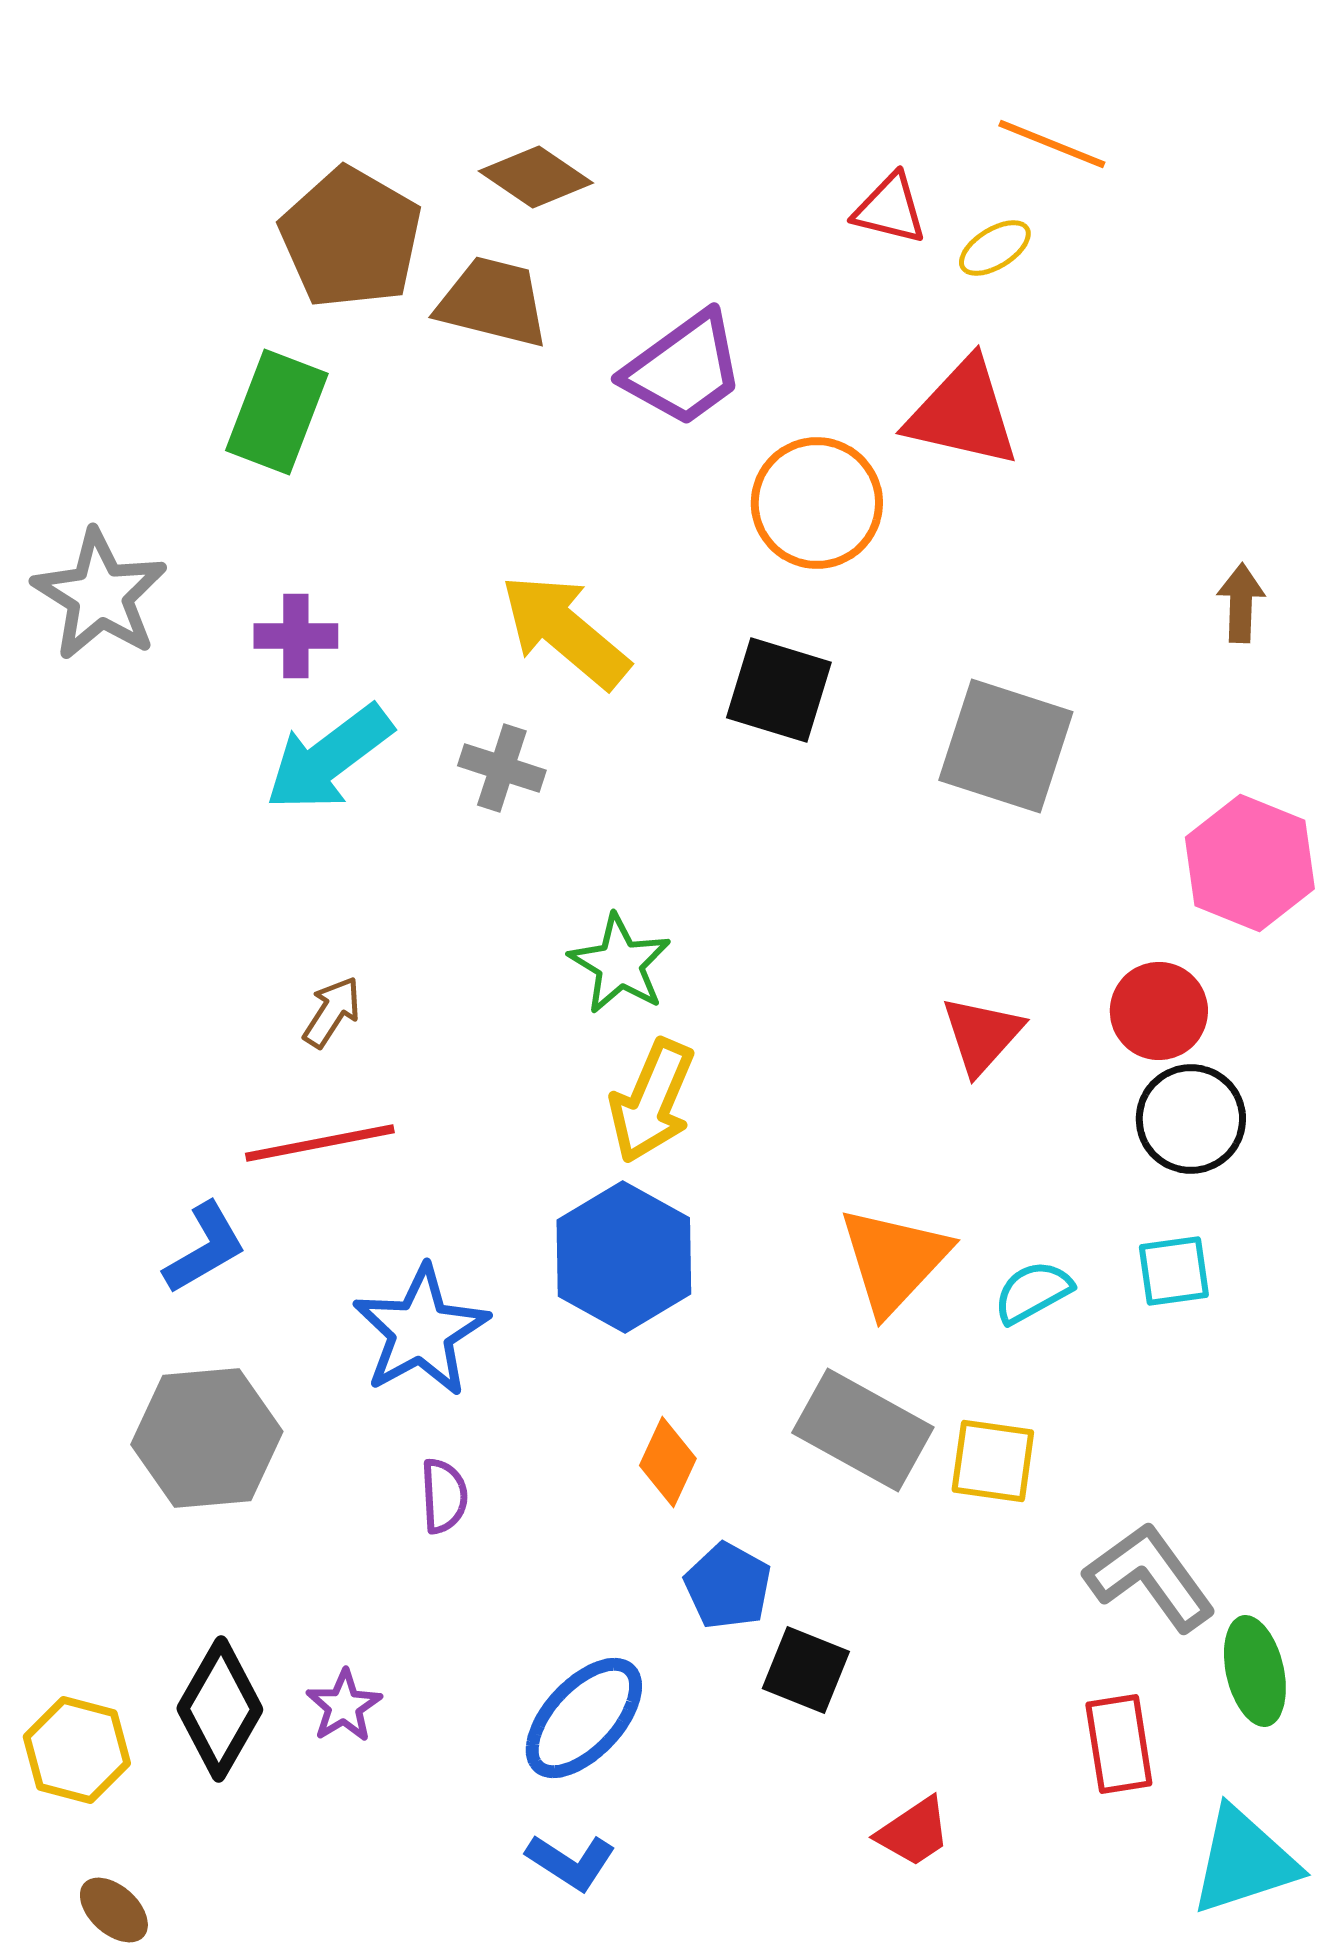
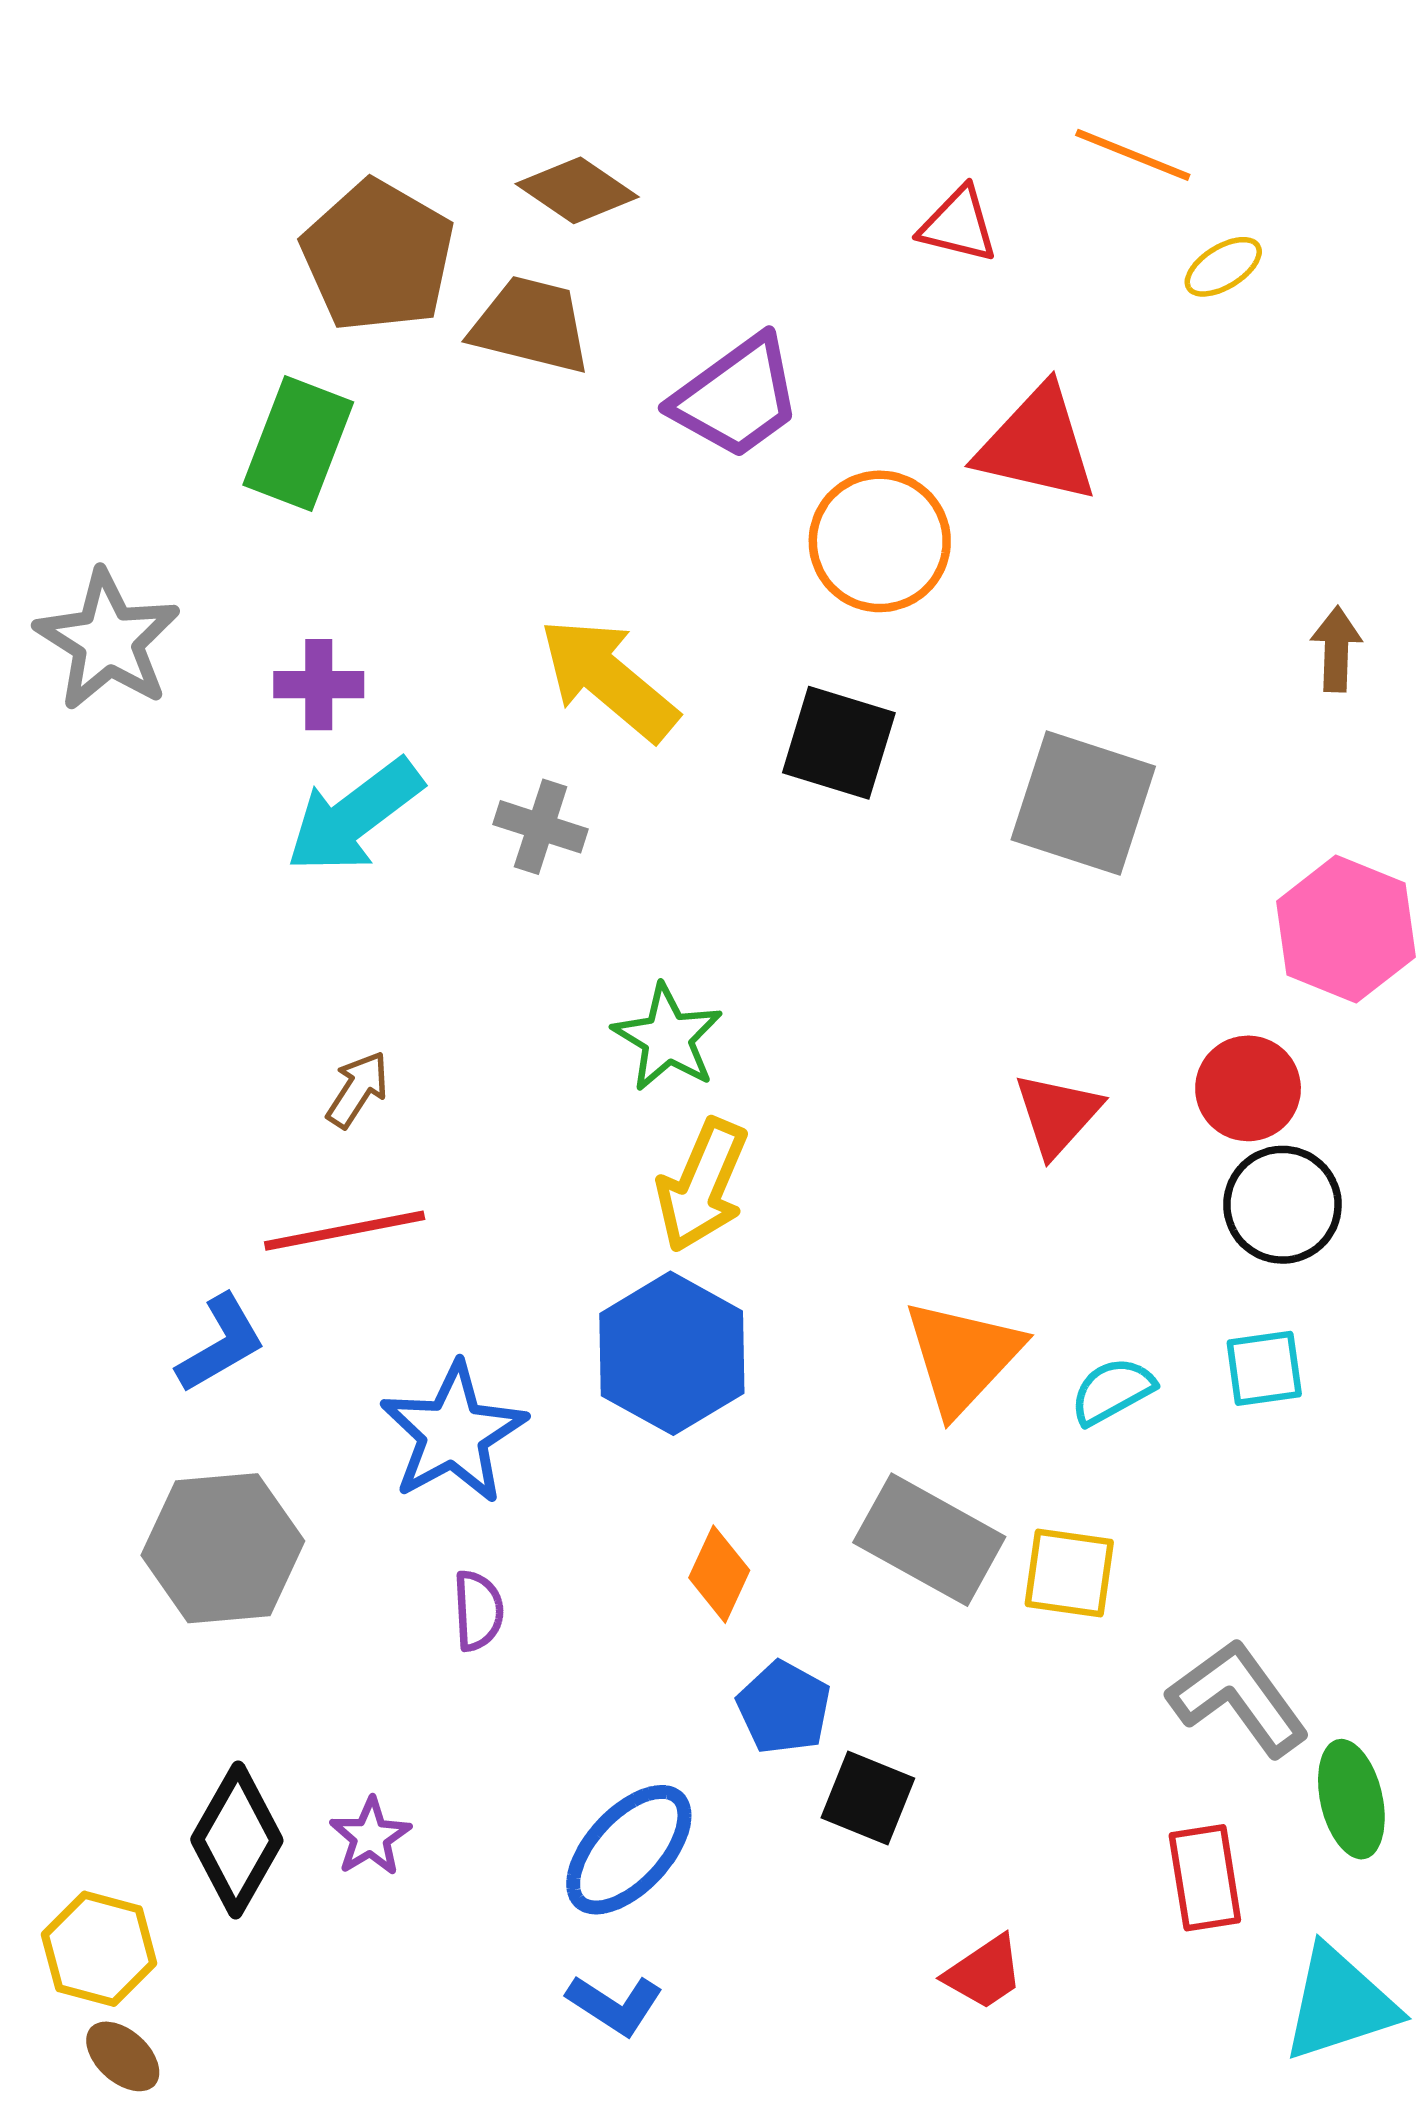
yellow ellipse: (995, 248) -> (1223, 267), moved
yellow hexagon: (77, 1750) -> (99, 1949), moved

